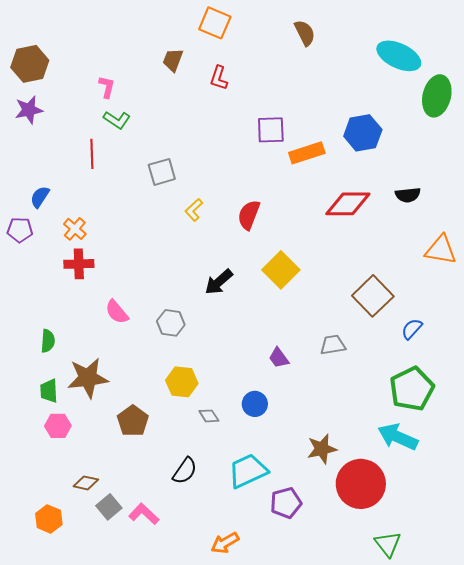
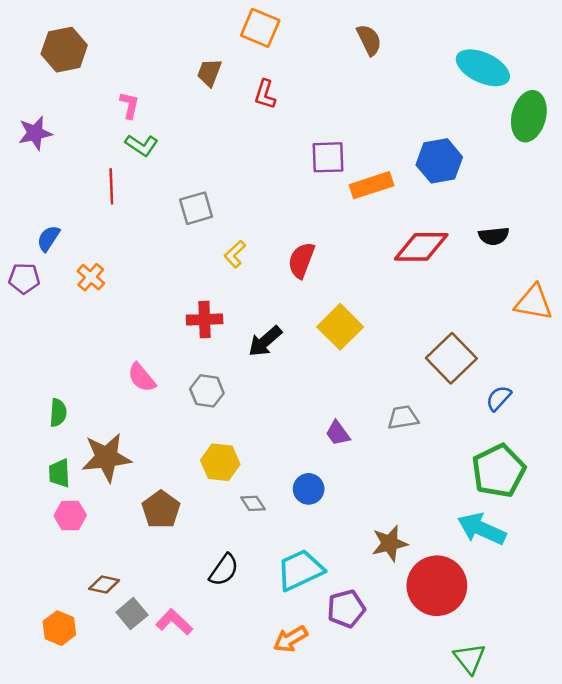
brown hexagon: (30, 64) -> (64, 50), moved
red cross: (79, 264) -> (205, 319), moved
orange arrow: (225, 543) -> (290, 639), moved

